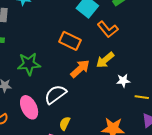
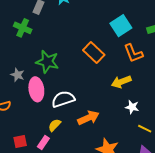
orange arrow: (80, 69) -> (88, 118), moved
pink ellipse: (29, 107) -> (36, 89), moved
yellow semicircle: (65, 123) -> (55, 125), moved

